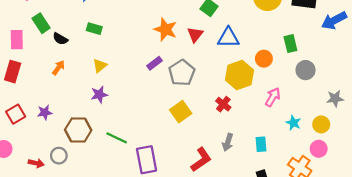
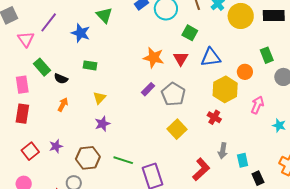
cyan rectangle: (261, 144) -> (243, 160), moved

